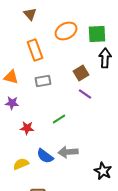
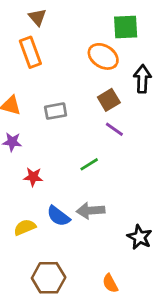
orange ellipse: (66, 31) -> (103, 56), moved, turned 60
green square: (97, 34) -> (126, 27), moved
orange rectangle: (35, 50) -> (30, 52), moved
green line: (59, 119) -> (89, 164), moved

